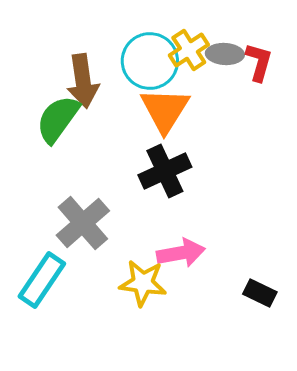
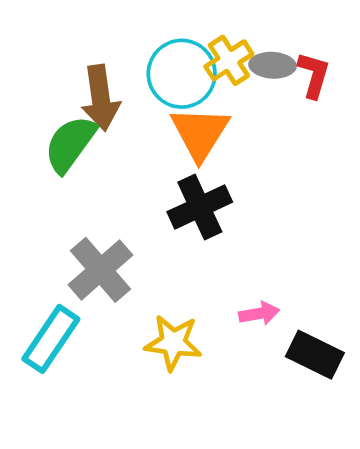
pink arrow: (181, 253) -> (259, 314), moved, size x0.7
black rectangle: (260, 293) -> (315, 355), size x1.4

